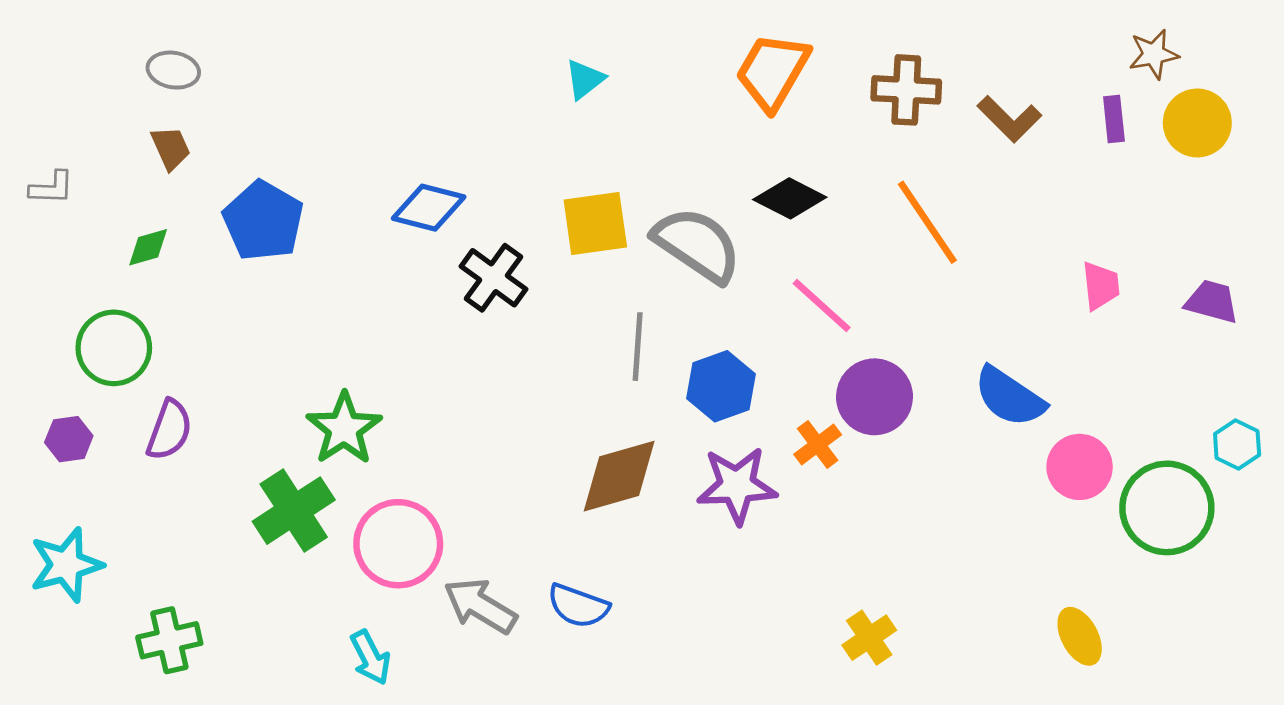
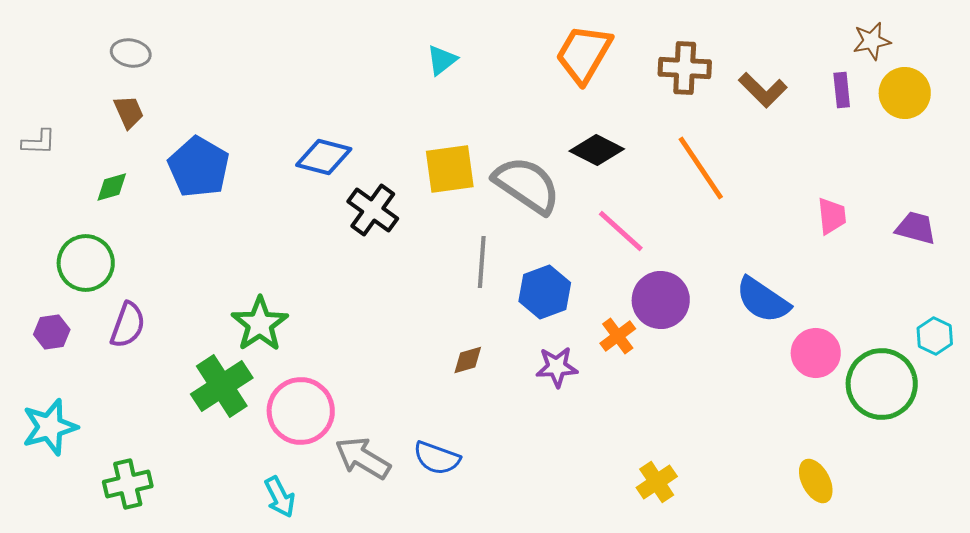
brown diamond: (619, 476) -> (468, 360), size x0.5
purple star: (737, 485) -> (557, 367), size x0.7

